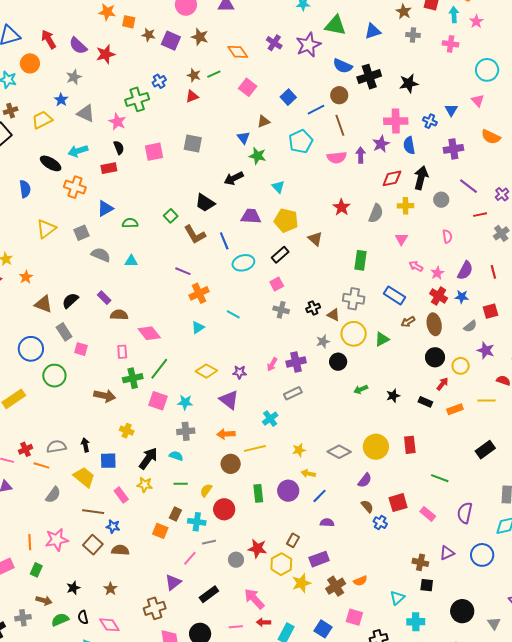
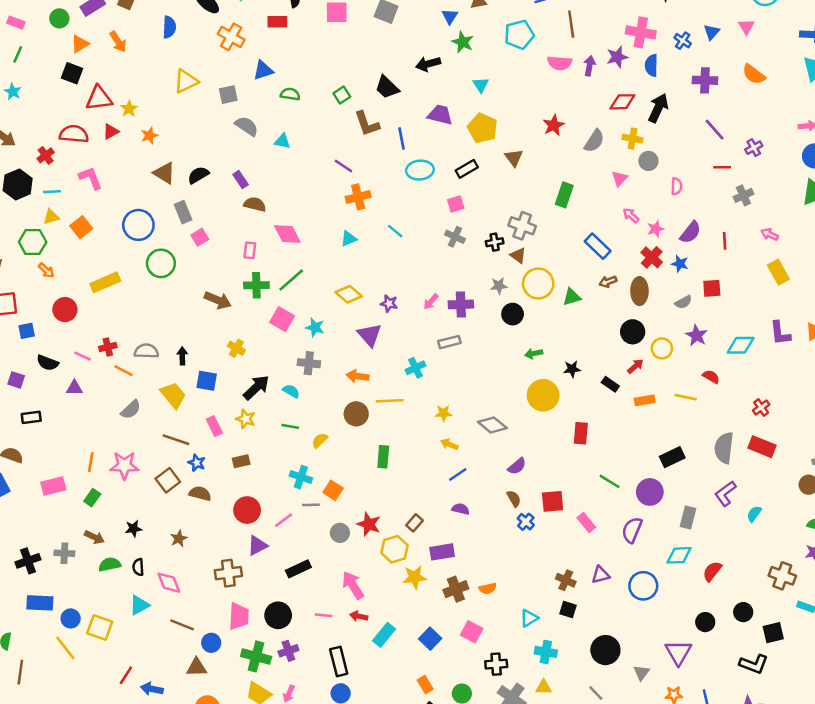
gray circle: (441, 200) -> (648, 161), moved
gray cross: (354, 299) -> (522, 226), moved
pink square: (81, 349) -> (200, 237), turned 32
yellow circle: (376, 447) -> (543, 395), moved
purple circle: (288, 491) -> (650, 492), moved
red circle: (224, 509) -> (247, 510), moved
brown rectangle: (175, 514) -> (241, 461), moved, turned 40
orange square: (160, 531) -> (333, 490), moved

